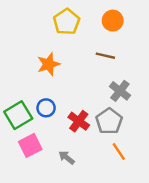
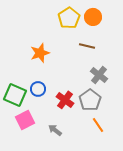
yellow pentagon: (67, 22) -> (69, 18), moved
green square: (18, 115) -> (15, 95), turned -35

